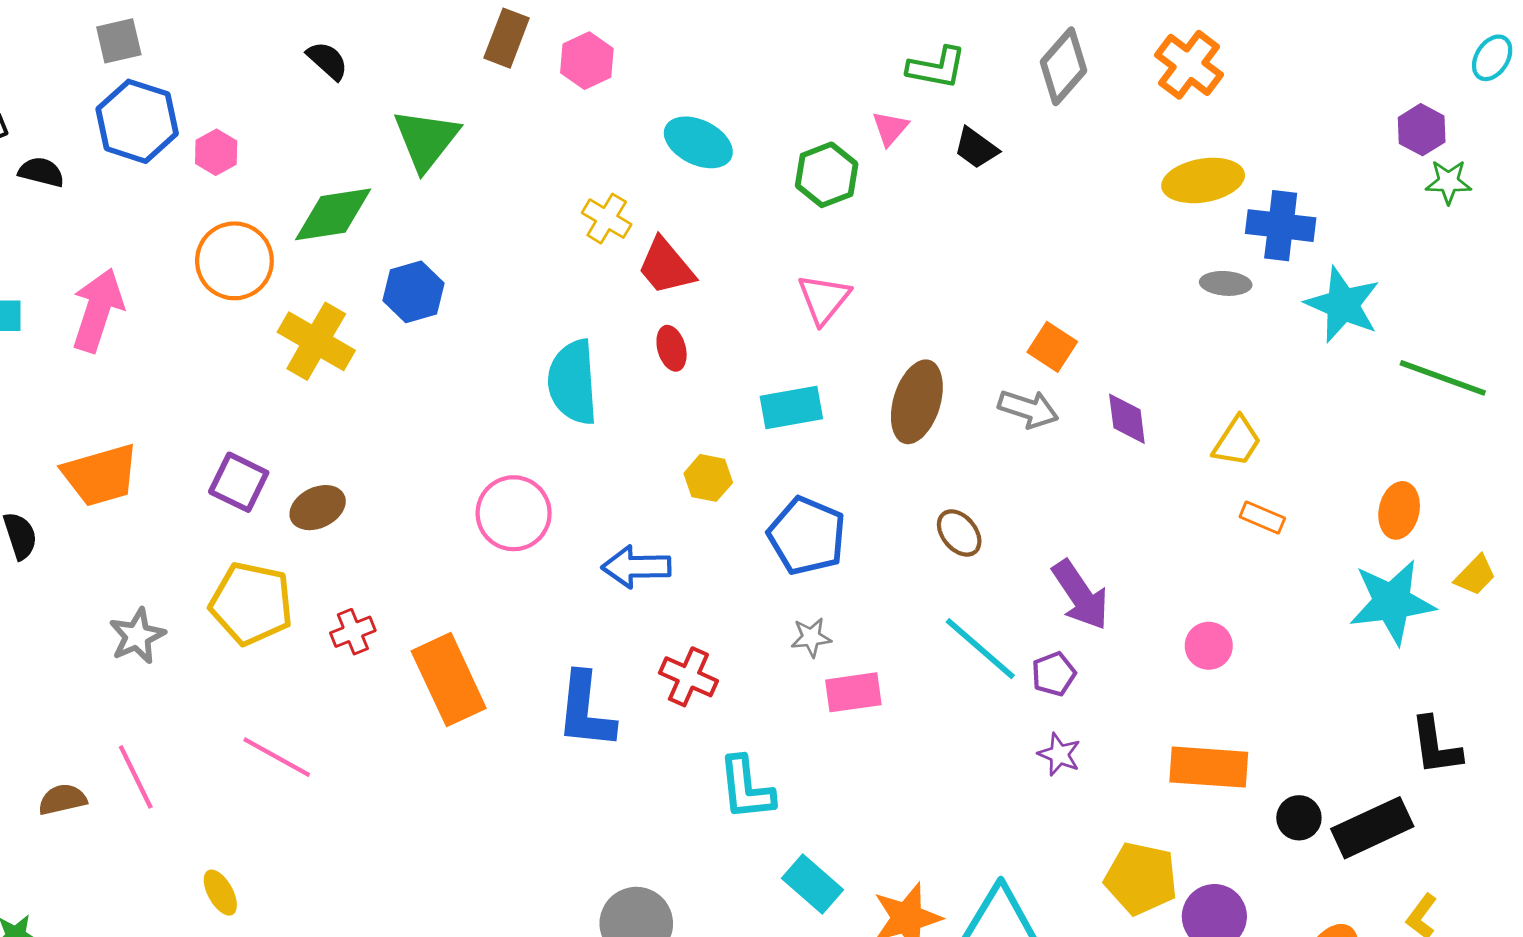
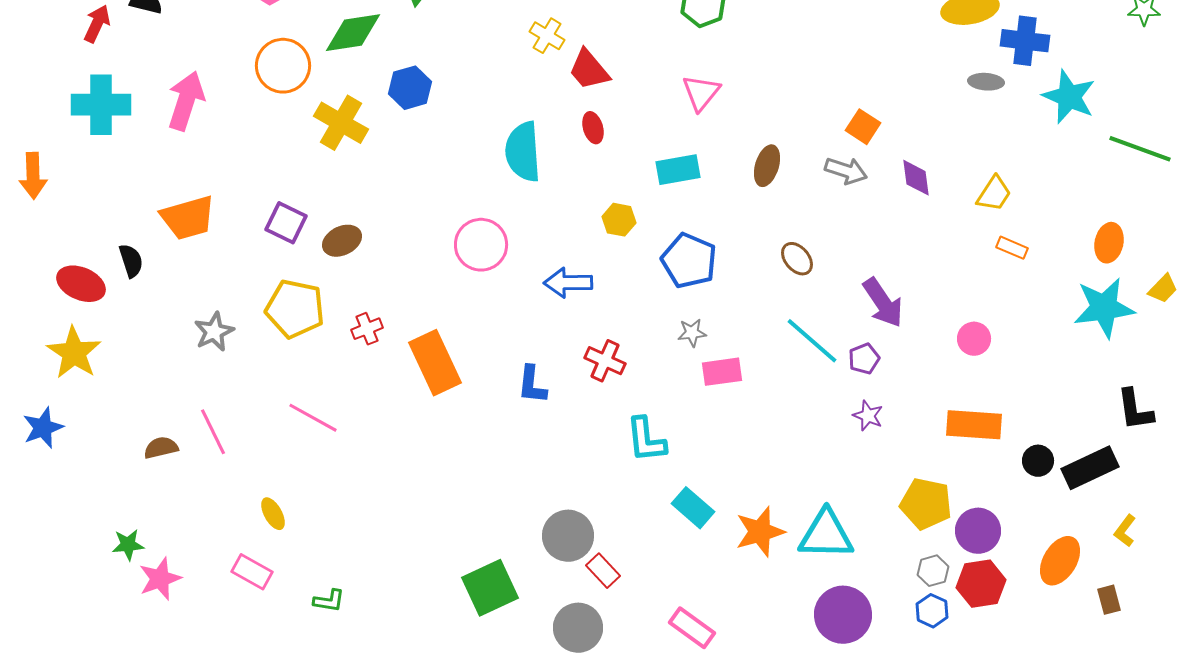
brown ellipse: (917, 402) -> (767, 166), size x0.7
blue L-shape: (586, 711) -> (532, 385), size x0.7

